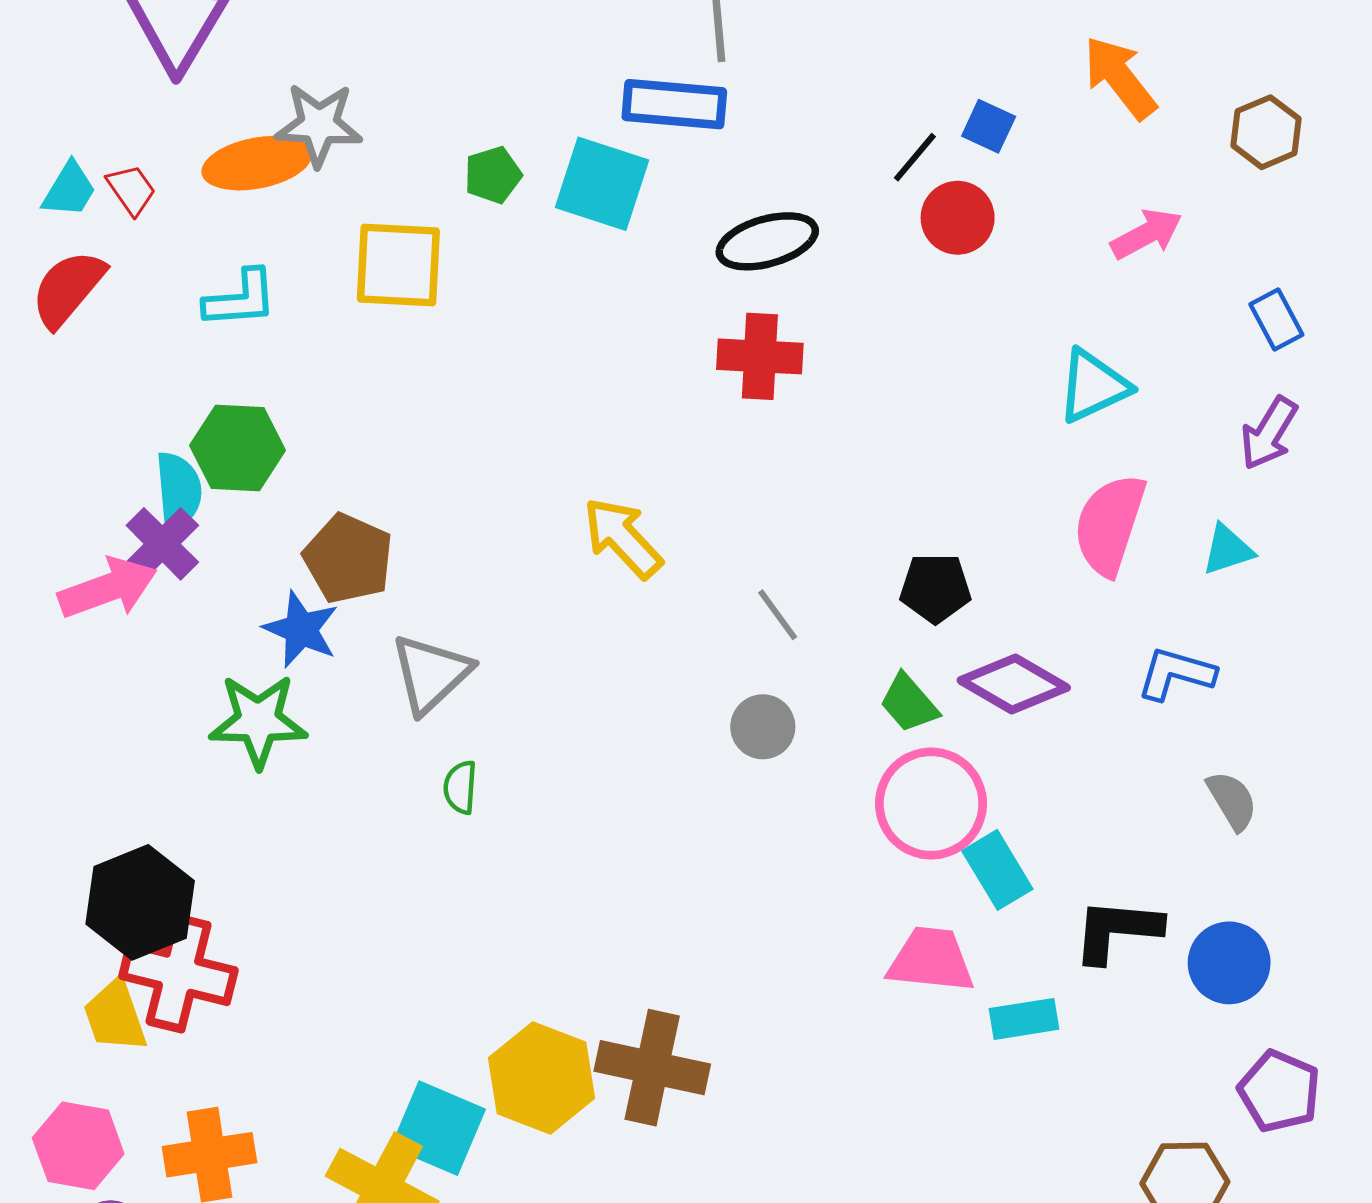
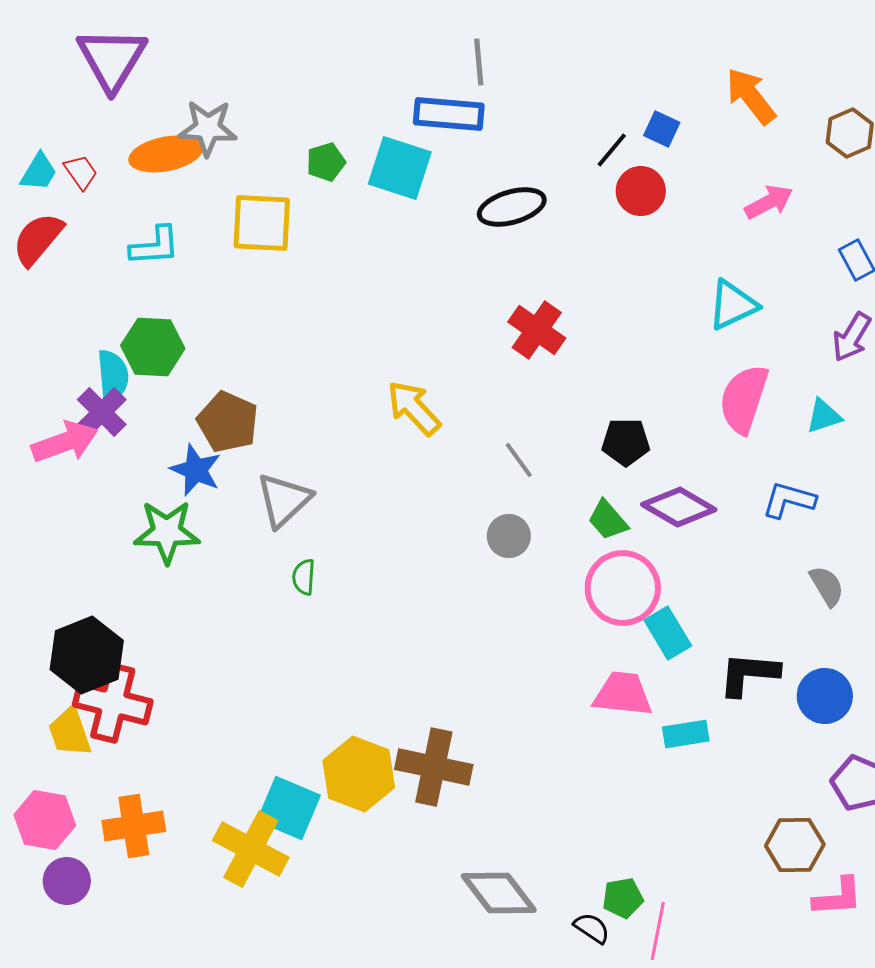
red cross: (760, 356) -> (537, 330), moved, turned 32

